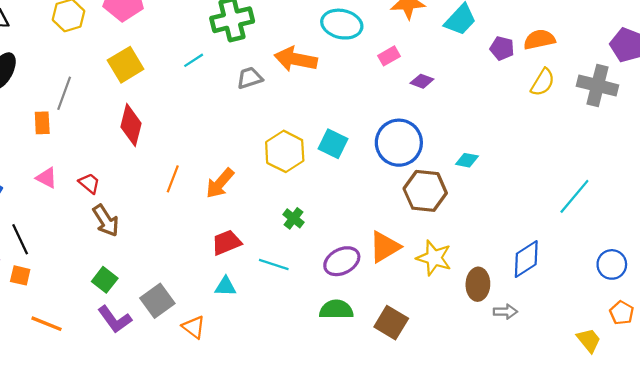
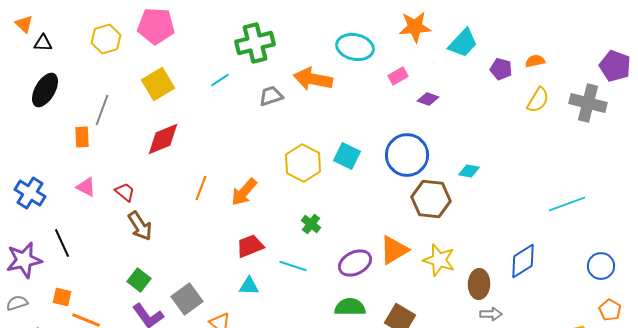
orange semicircle: (539, 39) -> (535, 61), size x0.7
red diamond: (131, 125) -> (163, 139), turned 54
cyan line: (574, 196) -> (567, 204), turned 30
orange square: (20, 275) -> (62, 297), moved
gray arrow: (505, 312) -> (491, 314), moved

